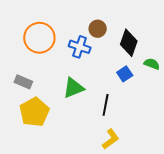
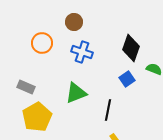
brown circle: (98, 29) -> (74, 22), moved
orange circle: (39, 38) -> (42, 43), size x0.7

